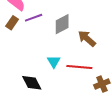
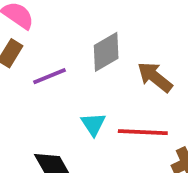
purple line: (34, 18) -> (50, 76), moved

